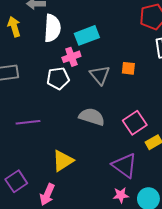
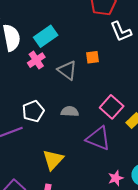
white pentagon: (58, 78) -> (33, 111), moved
gray semicircle: (92, 117) -> (70, 111), size x0.7
purple triangle: (125, 165) -> (98, 138), moved

